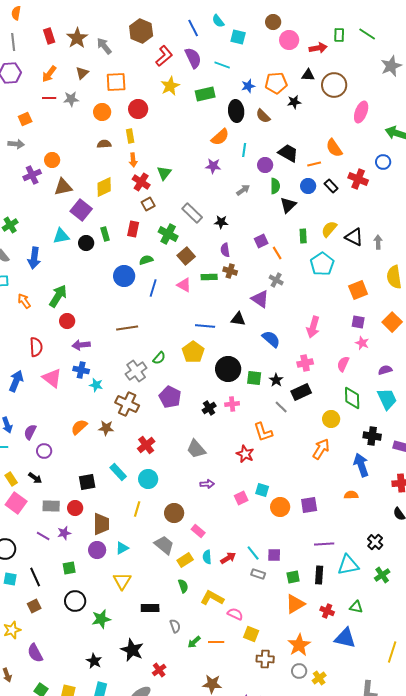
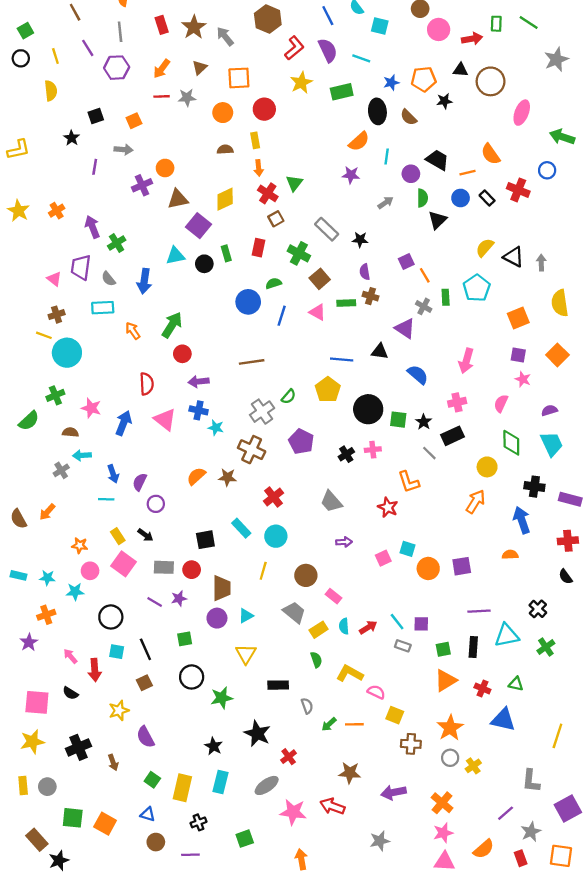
green rectangle: (303, 236) -> (446, 297), moved

